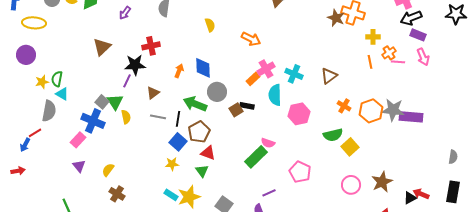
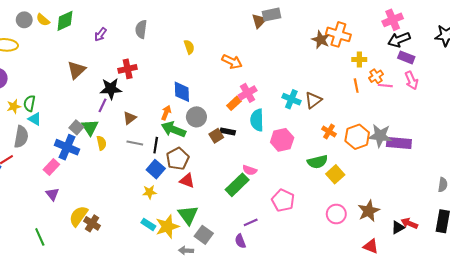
orange arrow: (179, 71) -> (166, 113), moved
cyan cross: (294, 74) -> (291, 99), moved
yellow semicircle: (108, 170) -> (78, 216), moved, size x1.5
green triangle: (202, 171) -> (188, 215), moved, size x1.5

